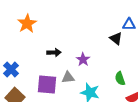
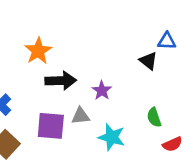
orange star: (27, 23) -> (38, 51), moved
black arrow: (54, 52) -> (61, 81), size x1.5

